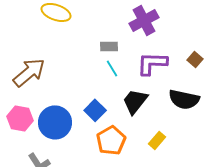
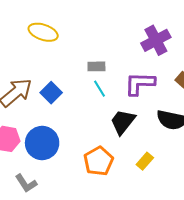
purple cross: (144, 20) -> (156, 40), moved
blue square: (95, 110) -> (51, 93), moved

